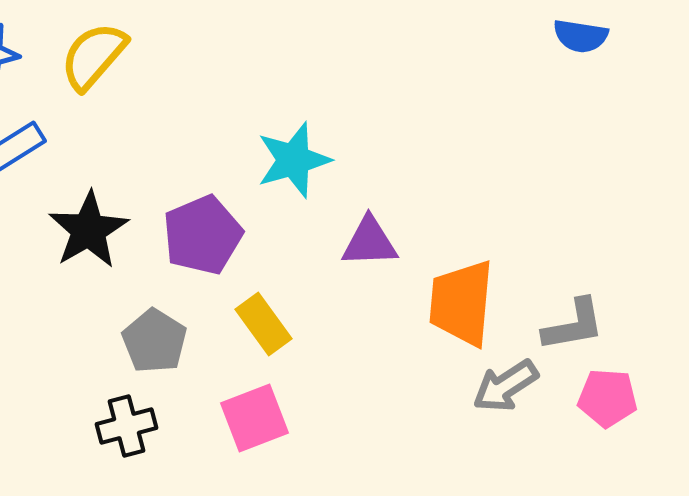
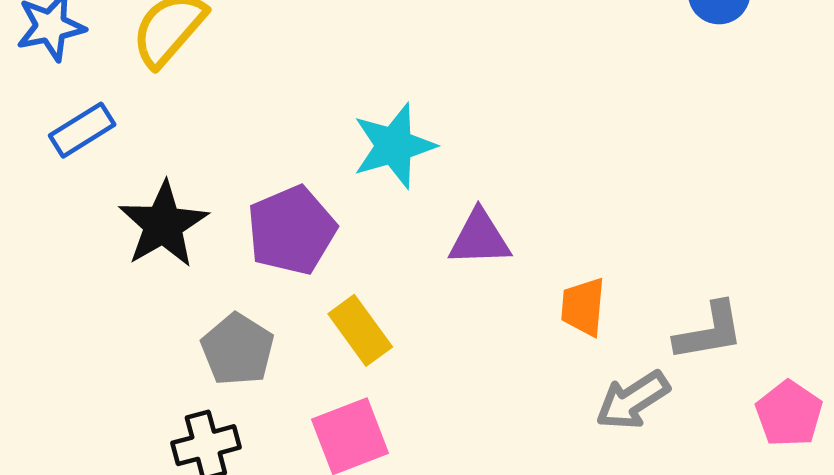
orange trapezoid: (462, 303) -> (583, 307), size x0.6
pink pentagon: (608, 398) -> (789, 414), moved, turned 30

